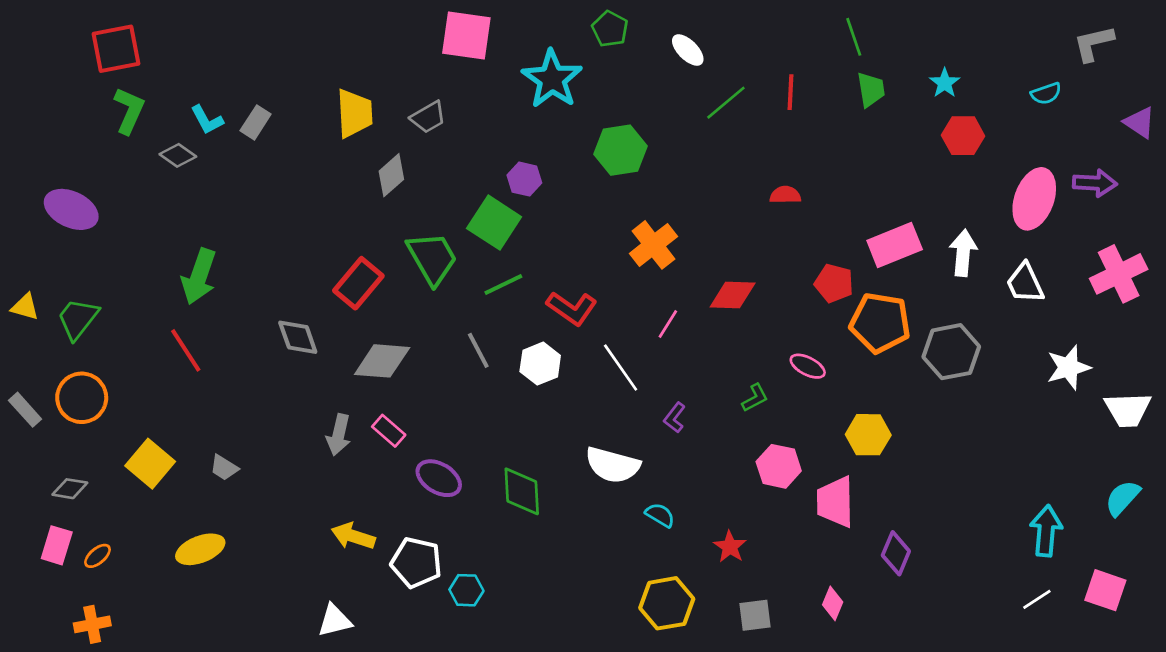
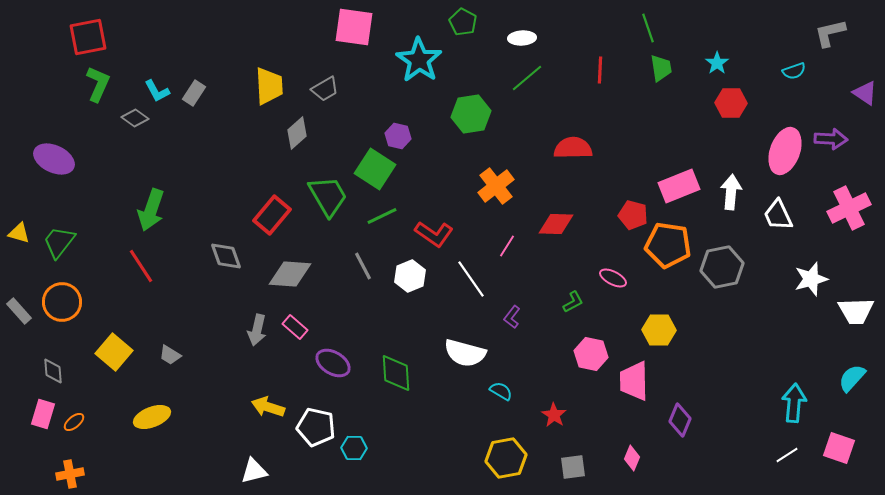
white ellipse: (688, 50) -> (522, 38), turned -48
green line: (726, 103) -> (527, 78), moved
red semicircle: (785, 195) -> (573, 148), moved, size x1.6
gray diamond: (70, 489) -> (53, 371), turned 76

